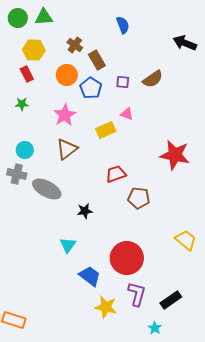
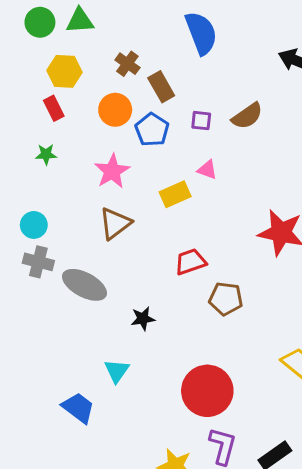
blue semicircle: (123, 25) -> (201, 33), size x1.6
cyan circle: (25, 150) -> (34, 225), moved
blue trapezoid: (90, 276) -> (78, 408), moved

